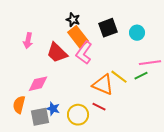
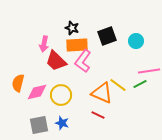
orange rectangle: (78, 37) -> (77, 45), turned -55
pink arrow: (28, 41) -> (44, 44), moved
orange semicircle: (19, 105) -> (18, 83), moved
blue star: (53, 109) -> (62, 123), moved
yellow circle: (78, 115) -> (61, 95), moved

